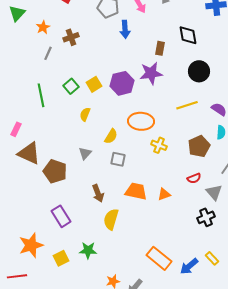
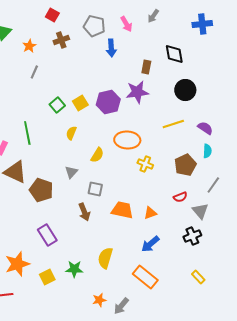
brown cross: (71, 37) -> (61, 40), moved
green line: (41, 95) -> (27, 133), moved
gray square: (118, 159) -> (95, 189), moved
yellow semicircle: (111, 219) -> (105, 258), moved
blue arrow: (189, 266) -> (150, 244), moved

